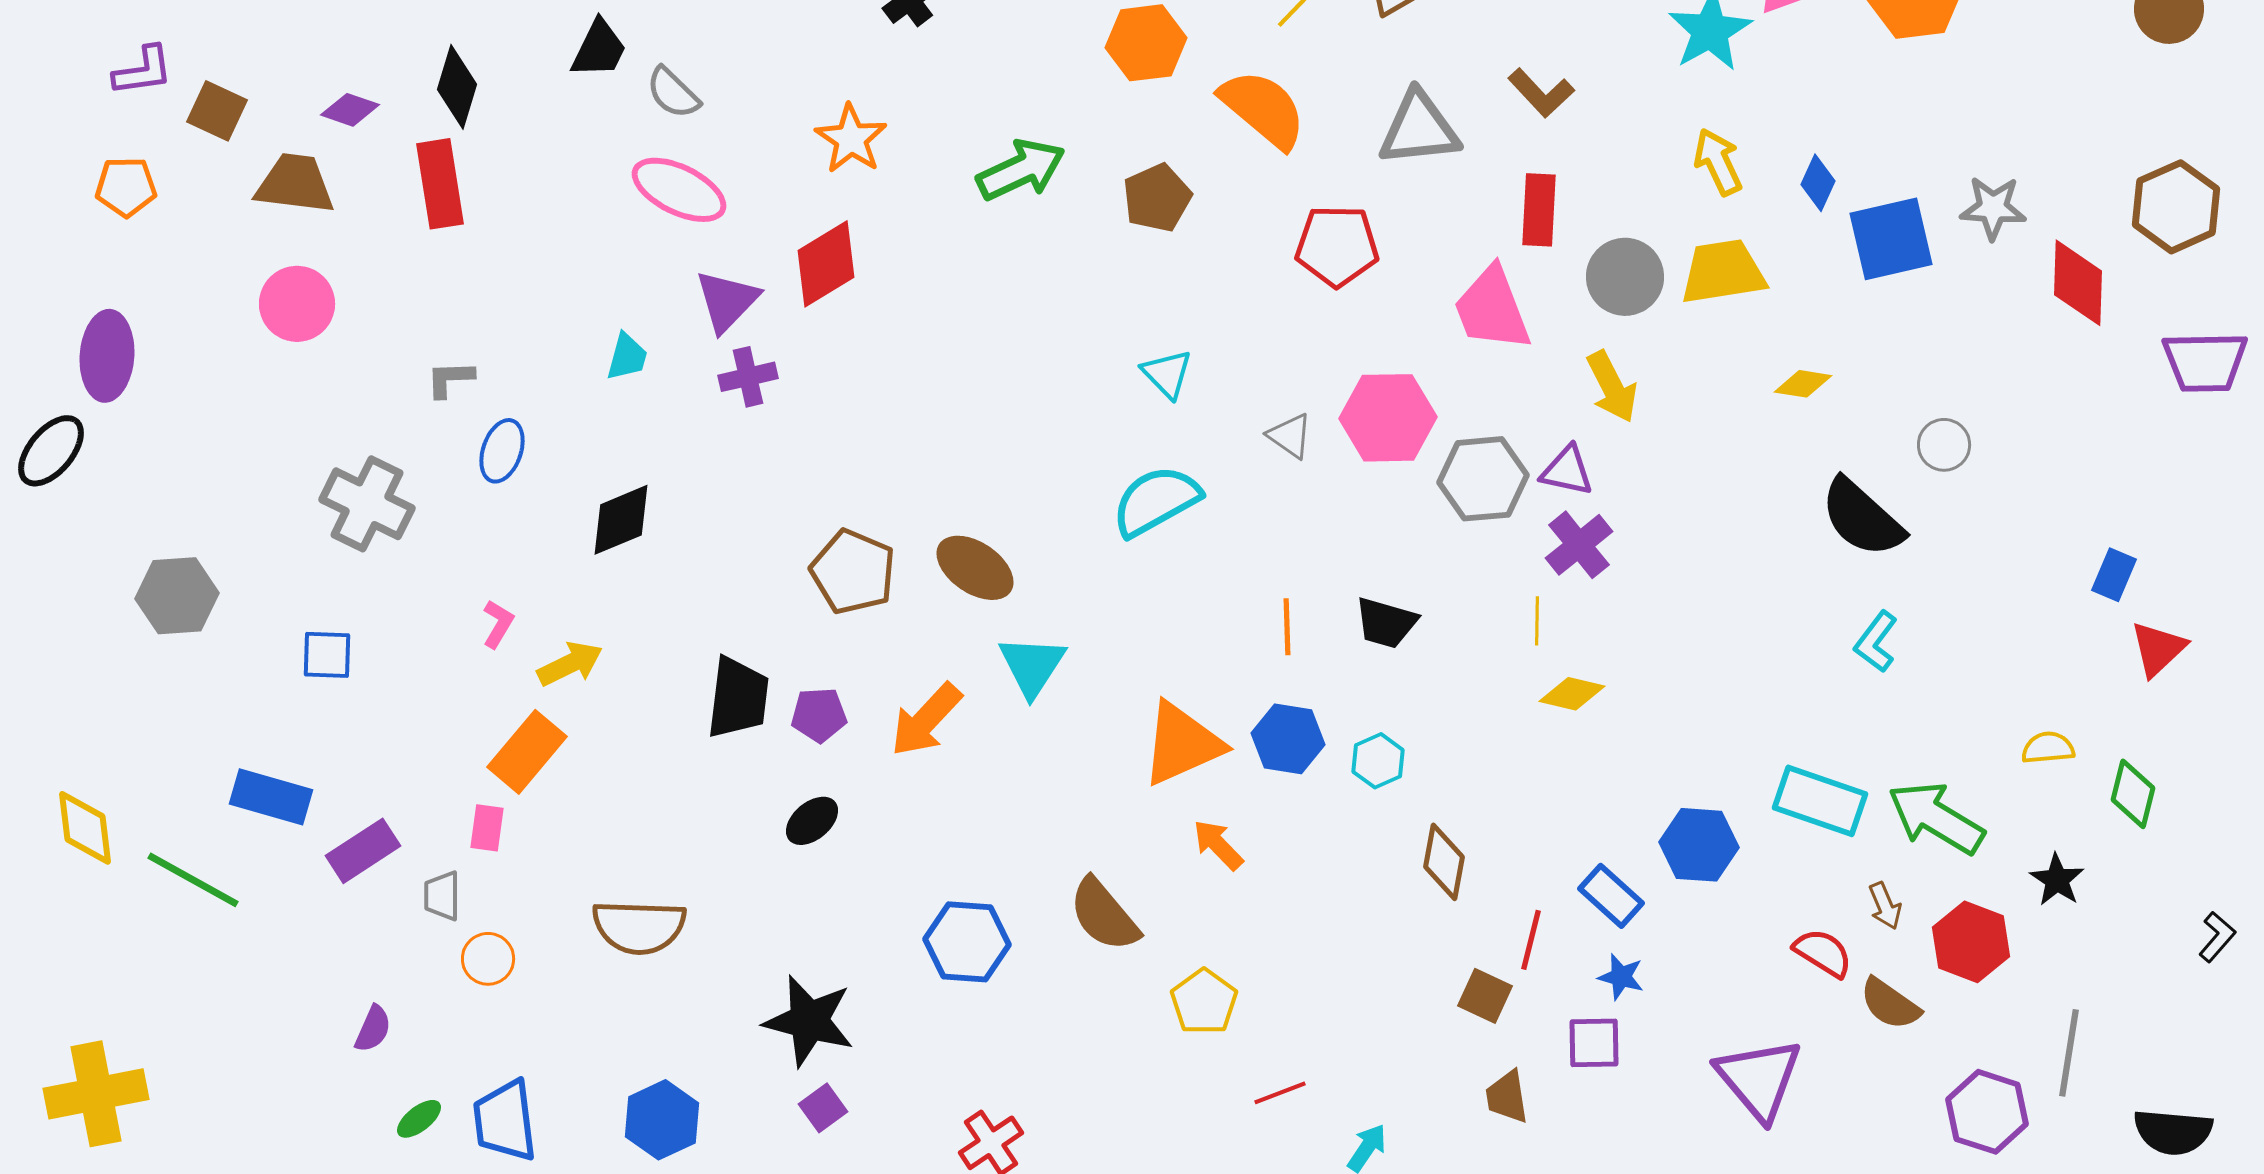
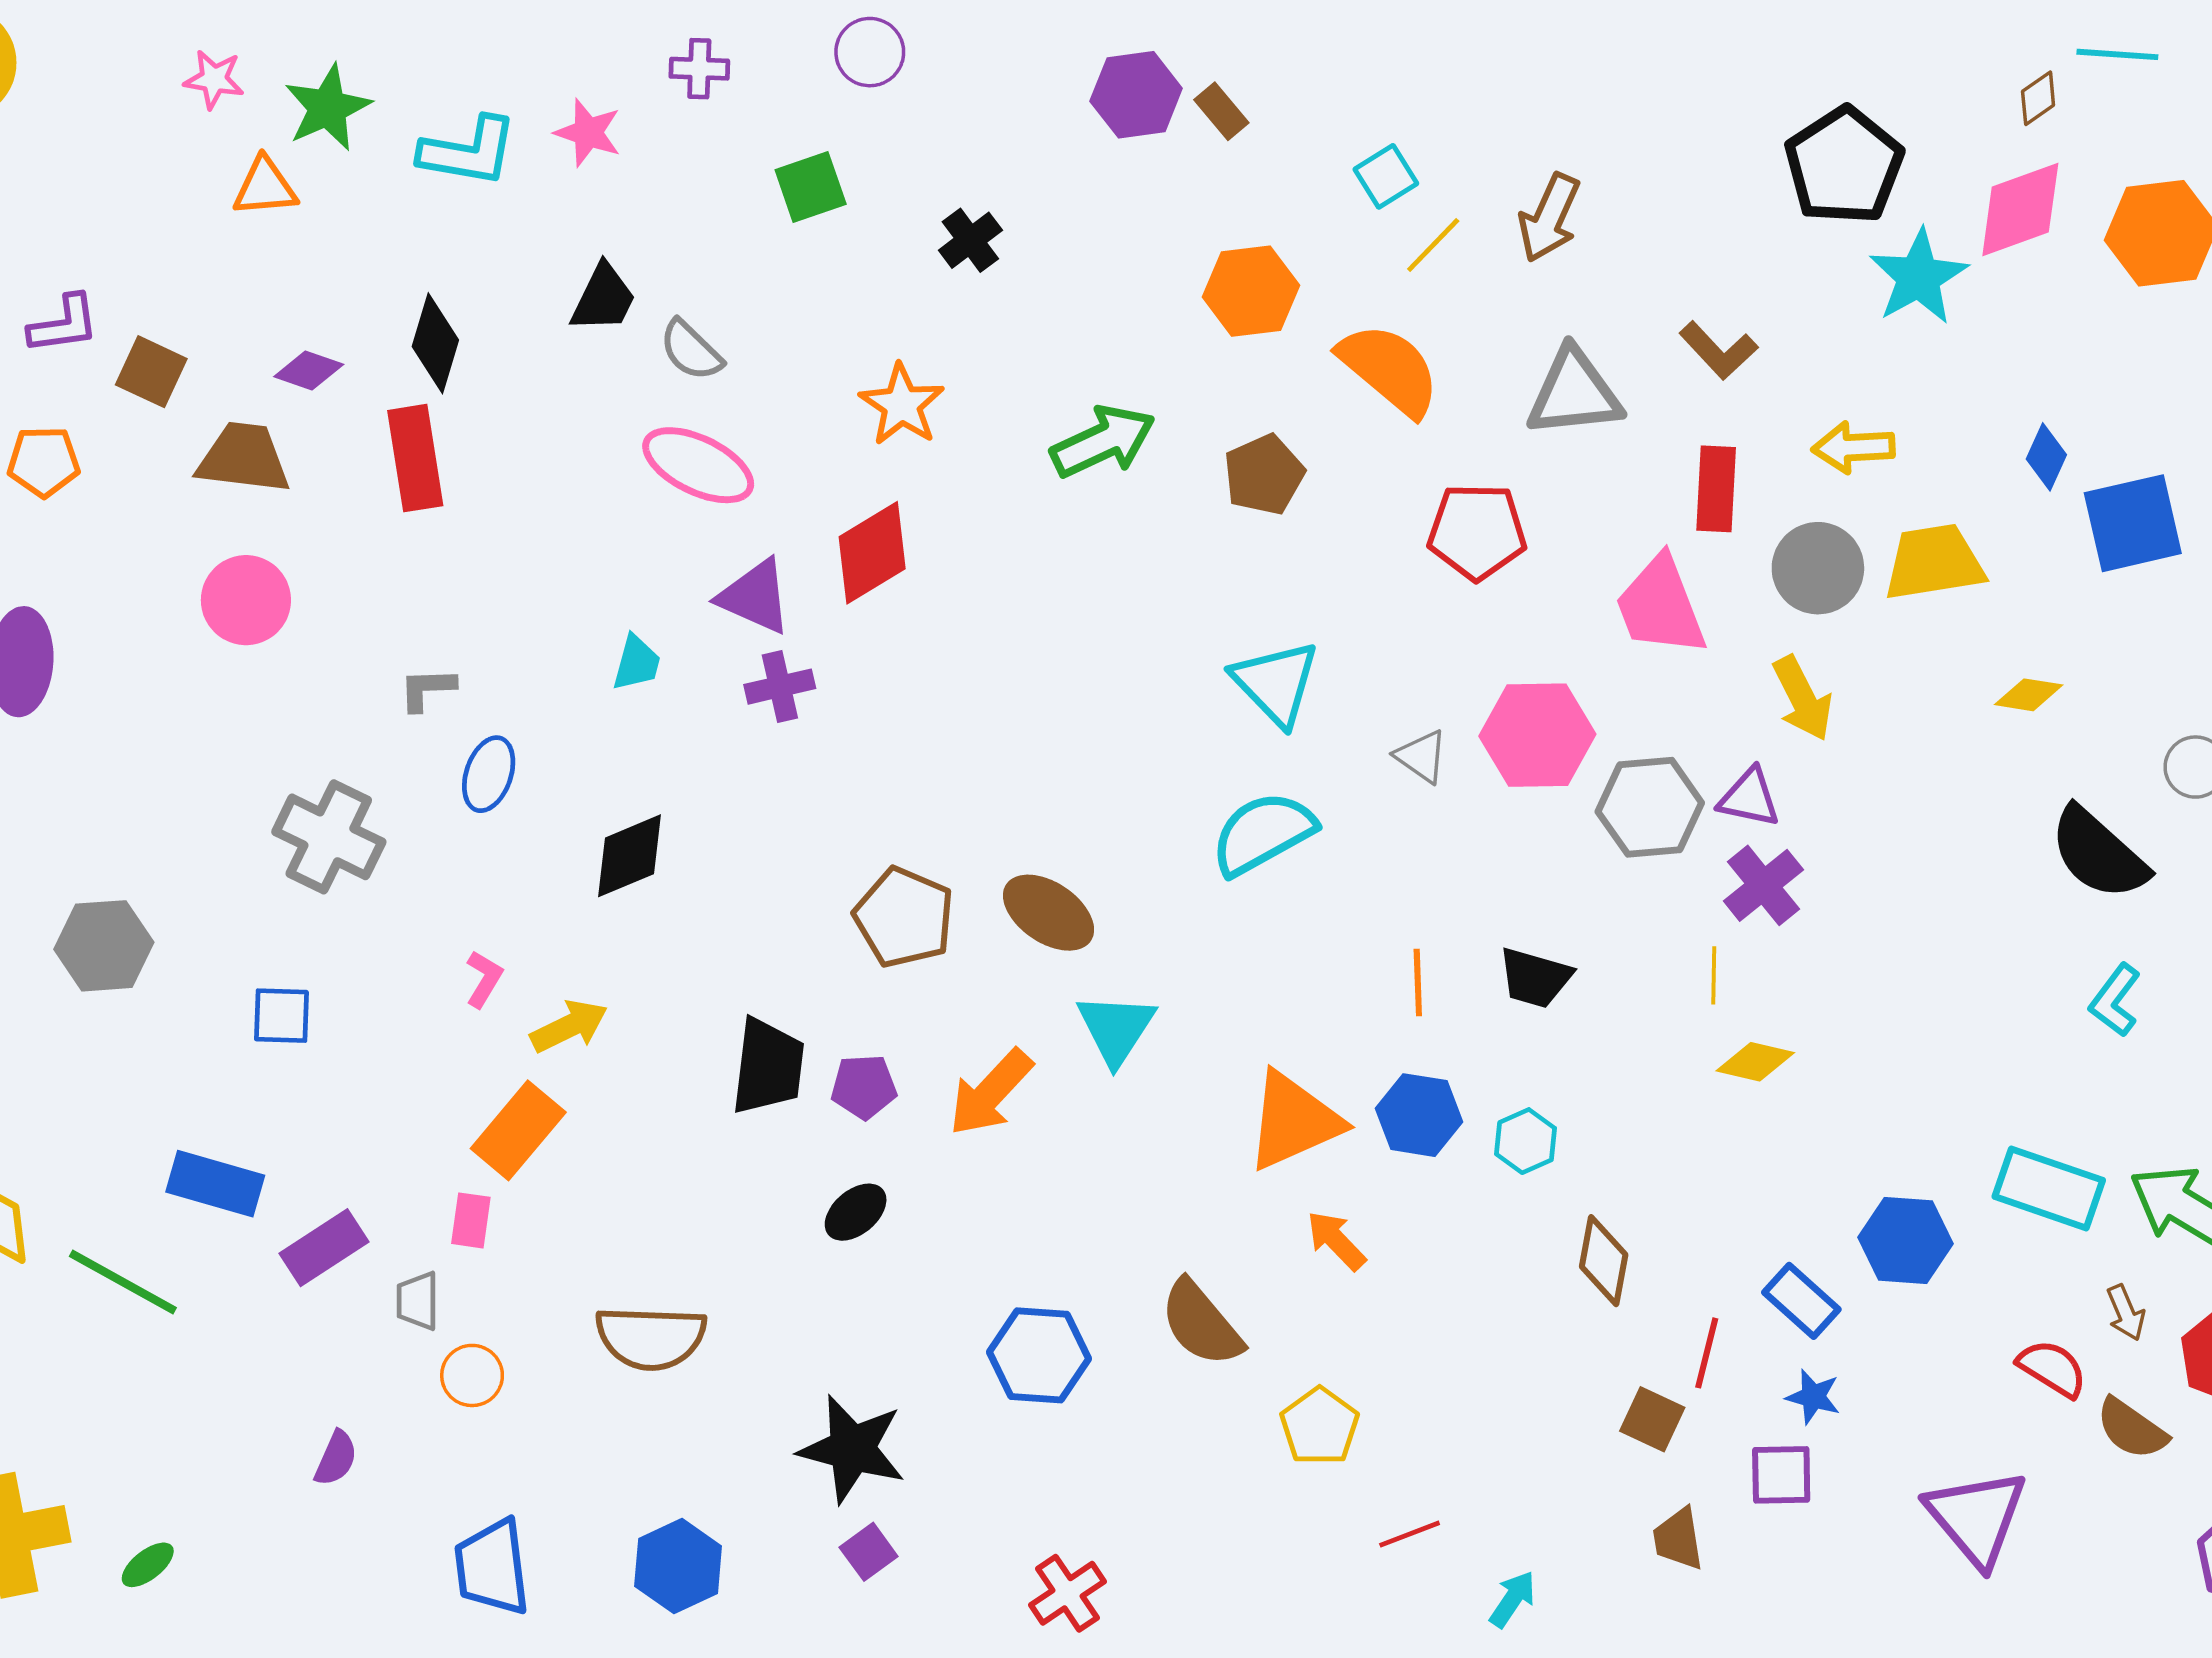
yellow arrow: (1718, 162) -> (1853, 447), moved, turned -68
purple triangle: (727, 301) -> (755, 597), turned -50
cyan triangle: (1167, 374) -> (1276, 683), size x1.5
green ellipse: (419, 1119) -> (148, 1565), moved

